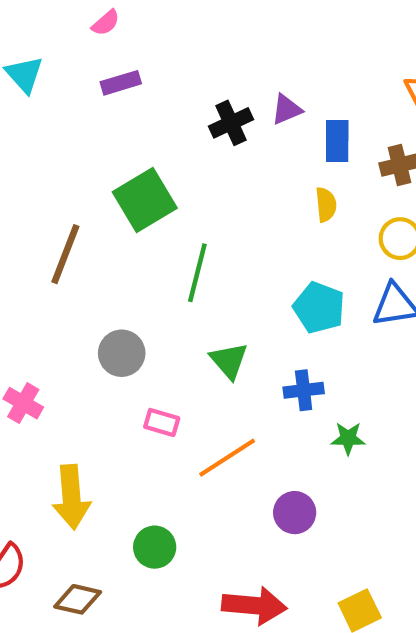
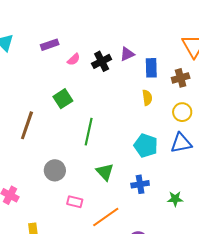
pink semicircle: (106, 23) -> (74, 59), moved
green square: (145, 200) -> (63, 99), size x0.7
green star: (348, 438) -> (175, 199), moved

